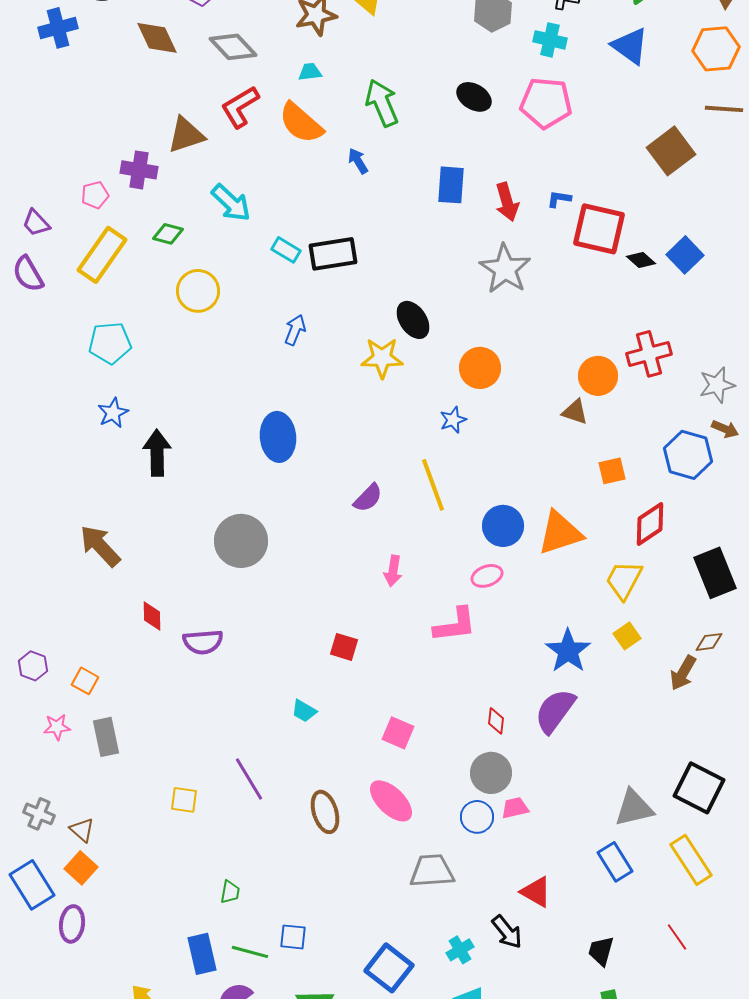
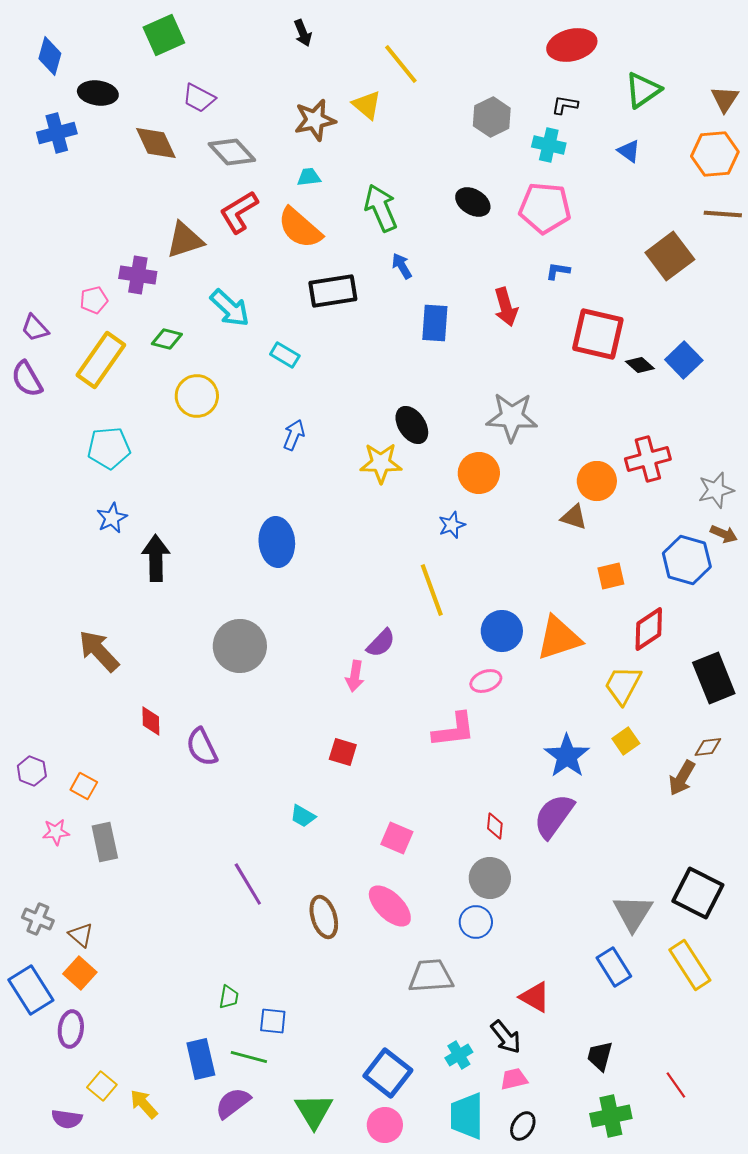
blue triangle: (630, 46) -> (629, 151), size x0.6
blue arrow: (358, 161) -> (402, 266), moved
blue rectangle: (451, 185) -> (435, 323), moved
blue L-shape: (559, 199) -> (558, 271), moved
black rectangle: (333, 254) -> (333, 291), moved
gray star: (505, 269) -> (512, 417), moved, turned -30
purple semicircle: (368, 498) -> (381, 643), moved
pink arrow: (393, 571) -> (355, 676), moved
purple semicircle: (203, 642) -> (202, 747), turned 69
yellow square: (184, 800) -> (102, 1086), moved, turned 32
pink trapezoid: (515, 808) -> (514, 1079), moved
gray triangle: (634, 808) -> (633, 913), turned -45
blue square: (293, 937) -> (273, 1021), moved
red line: (677, 937) -> (676, 1085), moved

